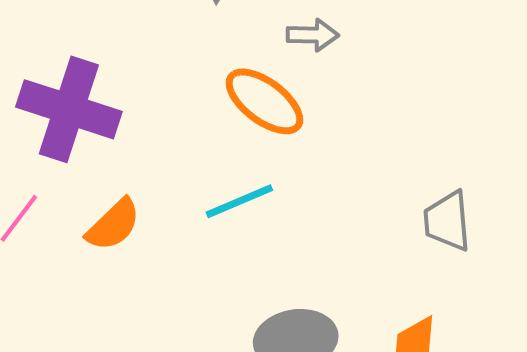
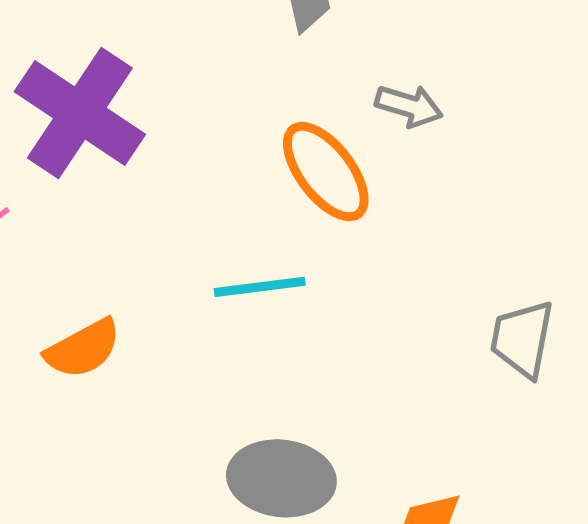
gray trapezoid: (447, 221) -> (522, 339), moved
orange semicircle: (113, 225) -> (83, 349), moved

